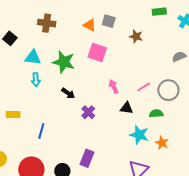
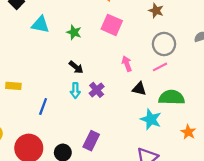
green star: (64, 62) -> (74, 32), size x0.6
cyan arrow: (36, 80) -> (75, 91), moved
gray circle: (168, 90) -> (164, 44), moved
green semicircle: (156, 114) -> (172, 97), size x1.6
orange star: (162, 143) -> (188, 132), moved

